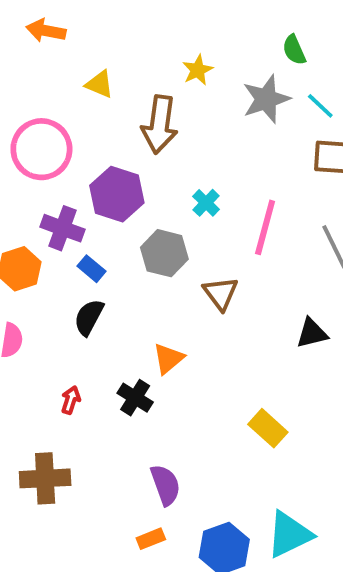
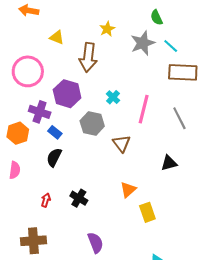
orange triangle: (168, 359) -> (128, 190), moved
yellow rectangle: (268, 428) -> (147, 212), turned 30

